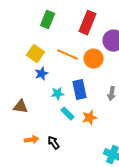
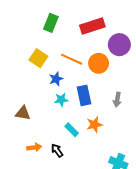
red rectangle: (88, 23) -> (92, 26), turned 50
blue star: (42, 74) -> (56, 79), moved
cyan rectangle: (68, 114) -> (72, 130), moved

